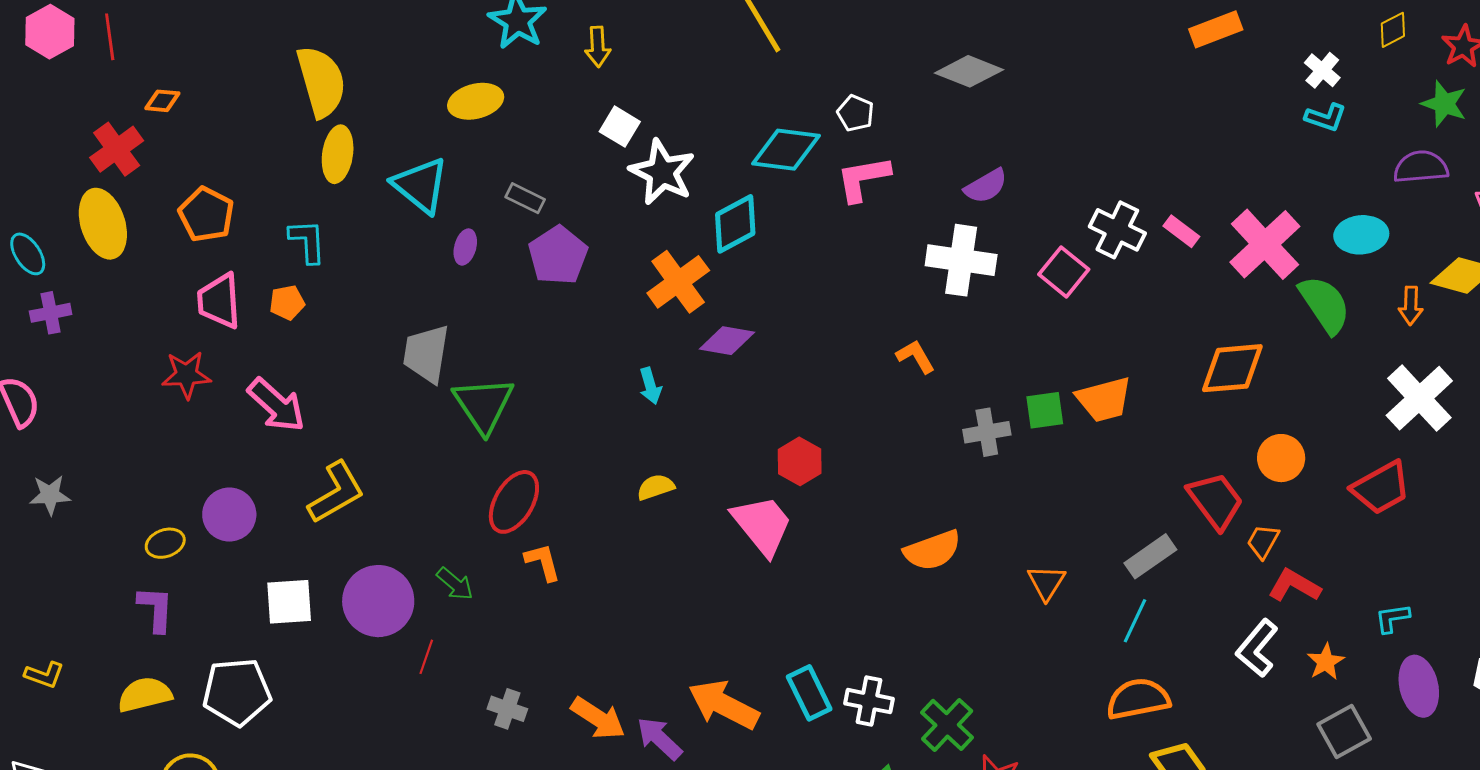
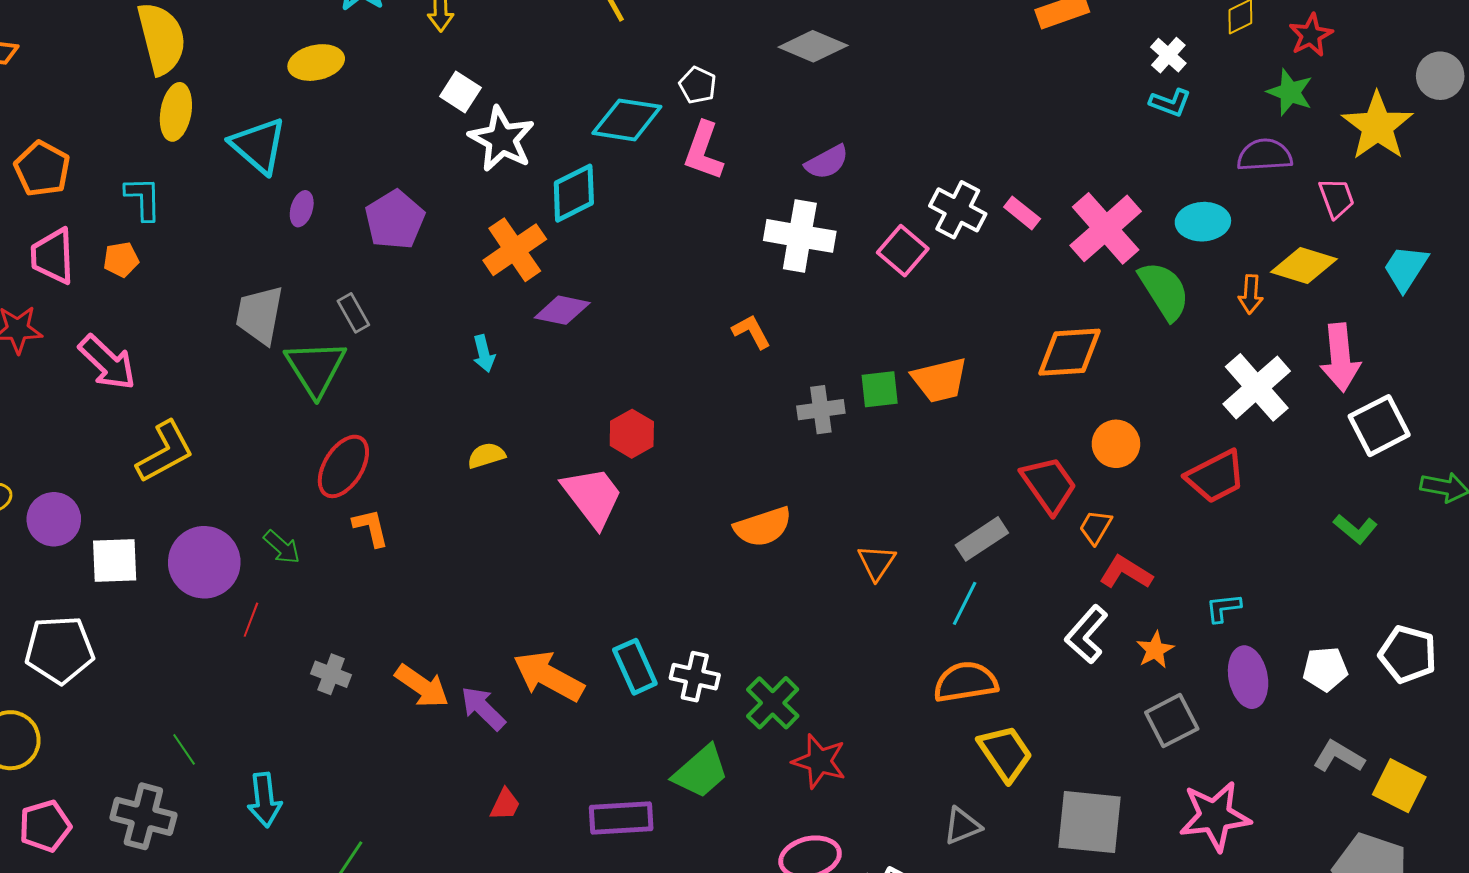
pink L-shape: (863, 179) -> (704, 151), turned -62
gray rectangle: (525, 198) -> (353, 313), moved, turned 33
purple circle: (229, 515) -> (54, 519), moved

